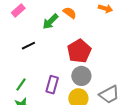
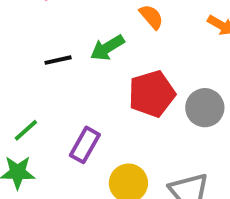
green arrow: (50, 22) -> (107, 48), moved
gray circle: (81, 76) -> (205, 108), moved

